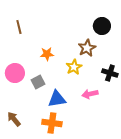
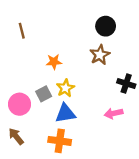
black circle: (102, 26) -> (106, 26), moved
yellow star: (74, 67) -> (65, 88), moved
pink circle: (15, 73) -> (20, 104), moved
pink arrow: (90, 94) -> (114, 113), moved

